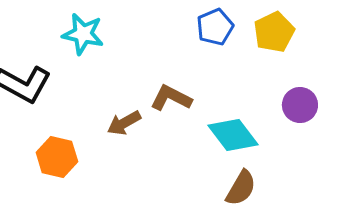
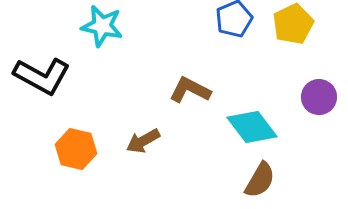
brown arrow: (124, 123) -> (143, 141), moved

